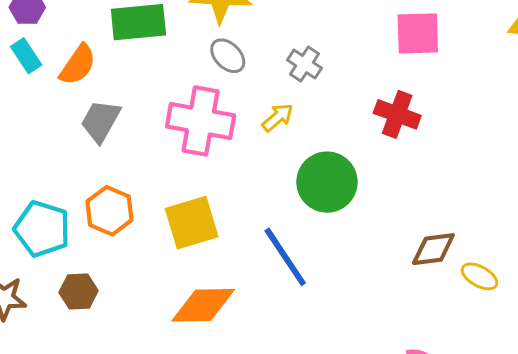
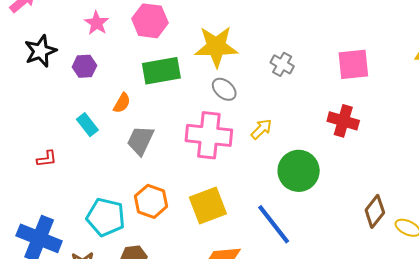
cyan rectangle: (26, 56) -> (87, 125), moved
gray cross: (304, 64) -> (282, 64), moved
orange semicircle: (78, 65) -> (122, 103), size x0.7
brown diamond: (433, 249) -> (375, 211), turned -40

